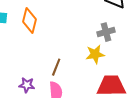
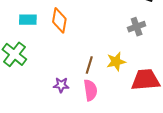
yellow star: (95, 54) -> (116, 62), moved

